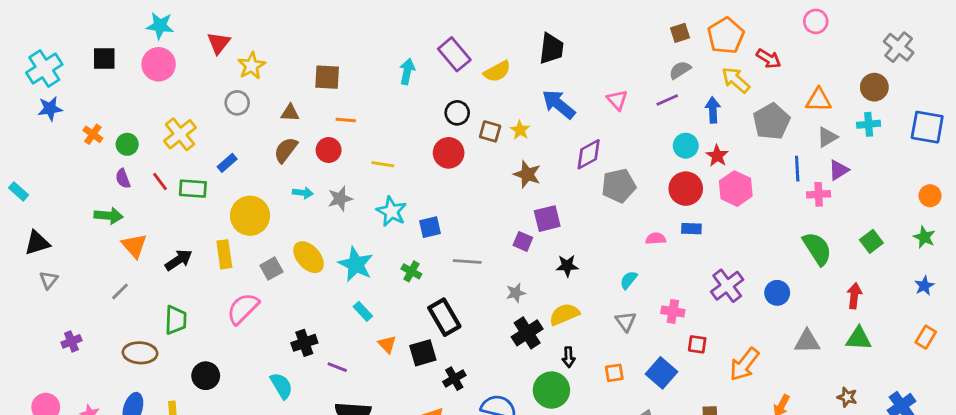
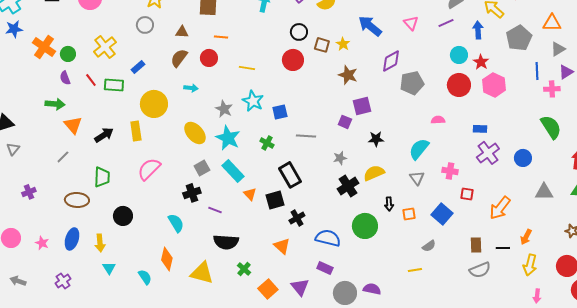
orange cross: (93, 134) -> (44, 47), size x1.6
gray star: (340, 199) -> (224, 109), moved, turned -30
blue rectangle: (691, 229) -> (480, 129), moved
gray square: (271, 269) -> (202, 168), moved
cyan semicircle: (629, 280) -> (419, 149), size x1.6
cyan rectangle: (363, 311) -> (233, 171), size x1.6
black arrow: (569, 357) -> (389, 204), moved

